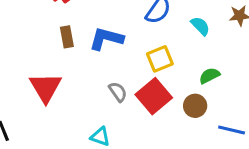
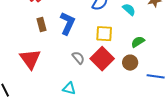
blue L-shape: (106, 39) -> (67, 23), turned 105
yellow square: (160, 59) -> (104, 34), turned 30

